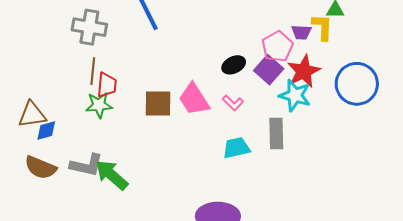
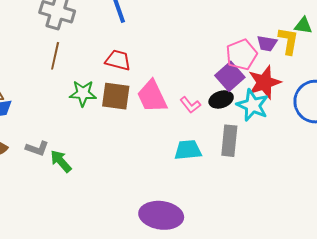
black ellipse: (234, 65) -> (221, 99), moved
red trapezoid: (107, 85) -> (118, 60), moved, turned -88
green star: (99, 105) -> (83, 93), moved
gray L-shape: (87, 165) -> (37, 148), size x0.7
green arrow: (112, 175) -> (61, 161), size x0.7

